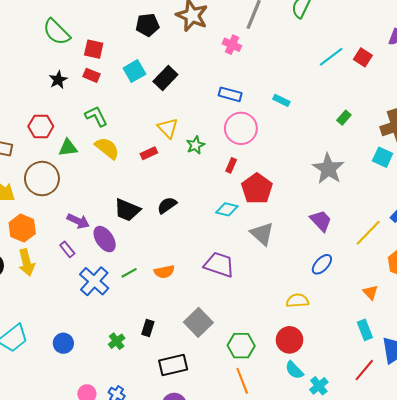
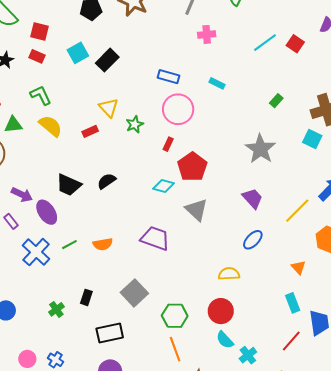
pink cross: (232, 45) -> (207, 34), moved, turned -30

